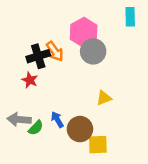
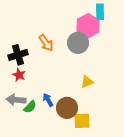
cyan rectangle: (130, 17) -> (100, 12), moved
pink hexagon: (84, 32) -> (88, 26), moved
black cross: (38, 56) -> (18, 55), moved
red star: (30, 80) -> (19, 75), moved

